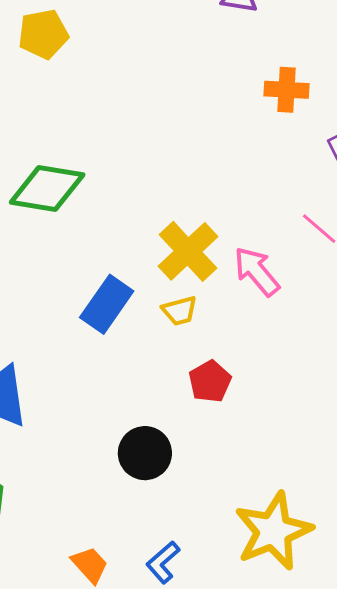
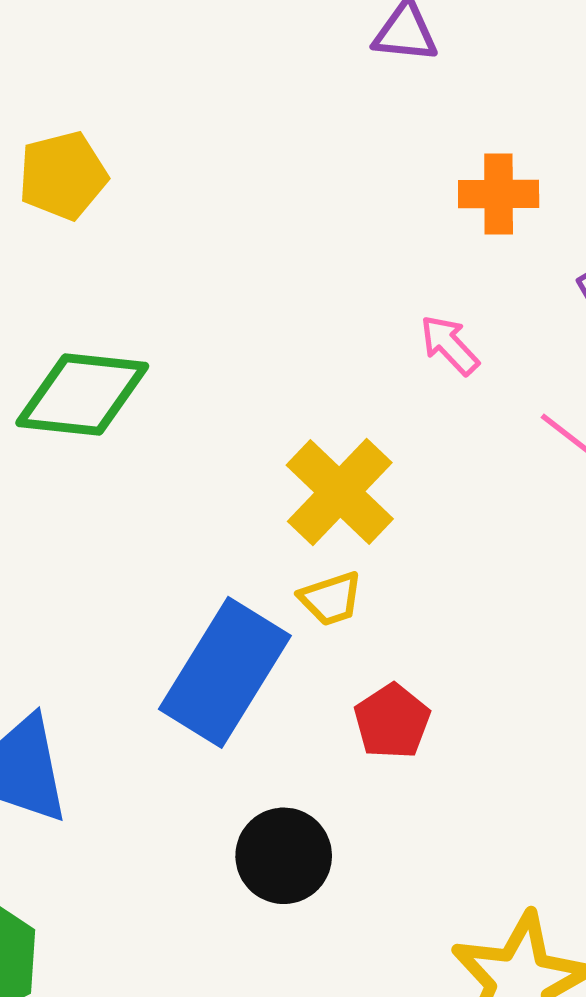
yellow pentagon: (43, 34) -> (63, 176), moved
pink arrow: (257, 271) -> (449, 345), moved, size x0.7
blue rectangle: (107, 304) -> (225, 672), moved, size x1.4

